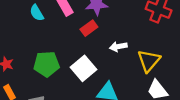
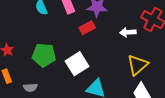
white arrow: (118, 47) -> (128, 32), moved

